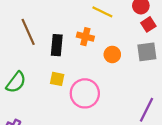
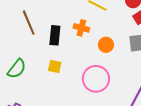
pink circle: (85, 93) -> (96, 79), moved

